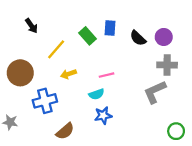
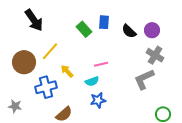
black arrow: (31, 26) -> (34, 20), size x1.6
yellow line: (56, 49) -> (50, 51), moved
gray cross: (167, 65) -> (155, 55), turned 30
yellow arrow: (68, 74) -> (67, 71), moved, turned 64

